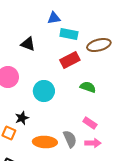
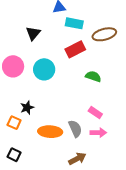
black triangle: (28, 44) -> (33, 33), turned 49
cyan circle: (44, 91) -> (44, 69), moved

